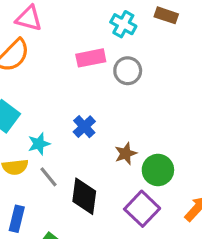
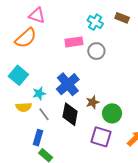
blue cross: (84, 127) -> (68, 84), size x1.6
black diamond: (84, 196) -> (70, 114), moved
purple square: (142, 209) -> (101, 137), turned -30
blue rectangle: (17, 219) -> (38, 138), moved

